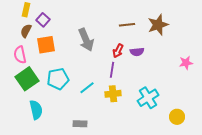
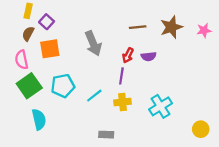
pink star: (186, 63) -> (204, 30), moved
yellow circle: (177, 117) -> (201, 129), moved
gray rectangle: (80, 124) -> (106, 135), moved

